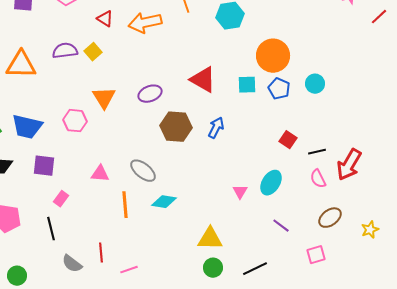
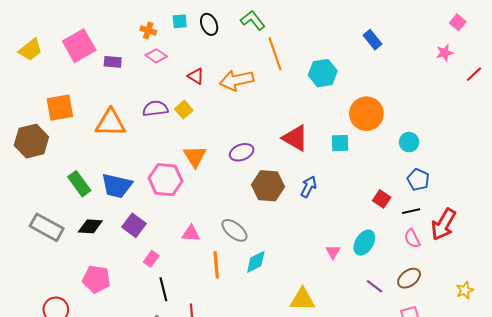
blue pentagon: (279, 89) -> (418, 180), moved
pink hexagon: (75, 121) -> (165, 180), size x1.4
purple square: (44, 166) -> (134, 225), turned 30
cyan diamond: (164, 202) -> (256, 262), turned -35
brown ellipse: (330, 218) -> (409, 278), moved
black line: (51, 229) -> (163, 289), moved

